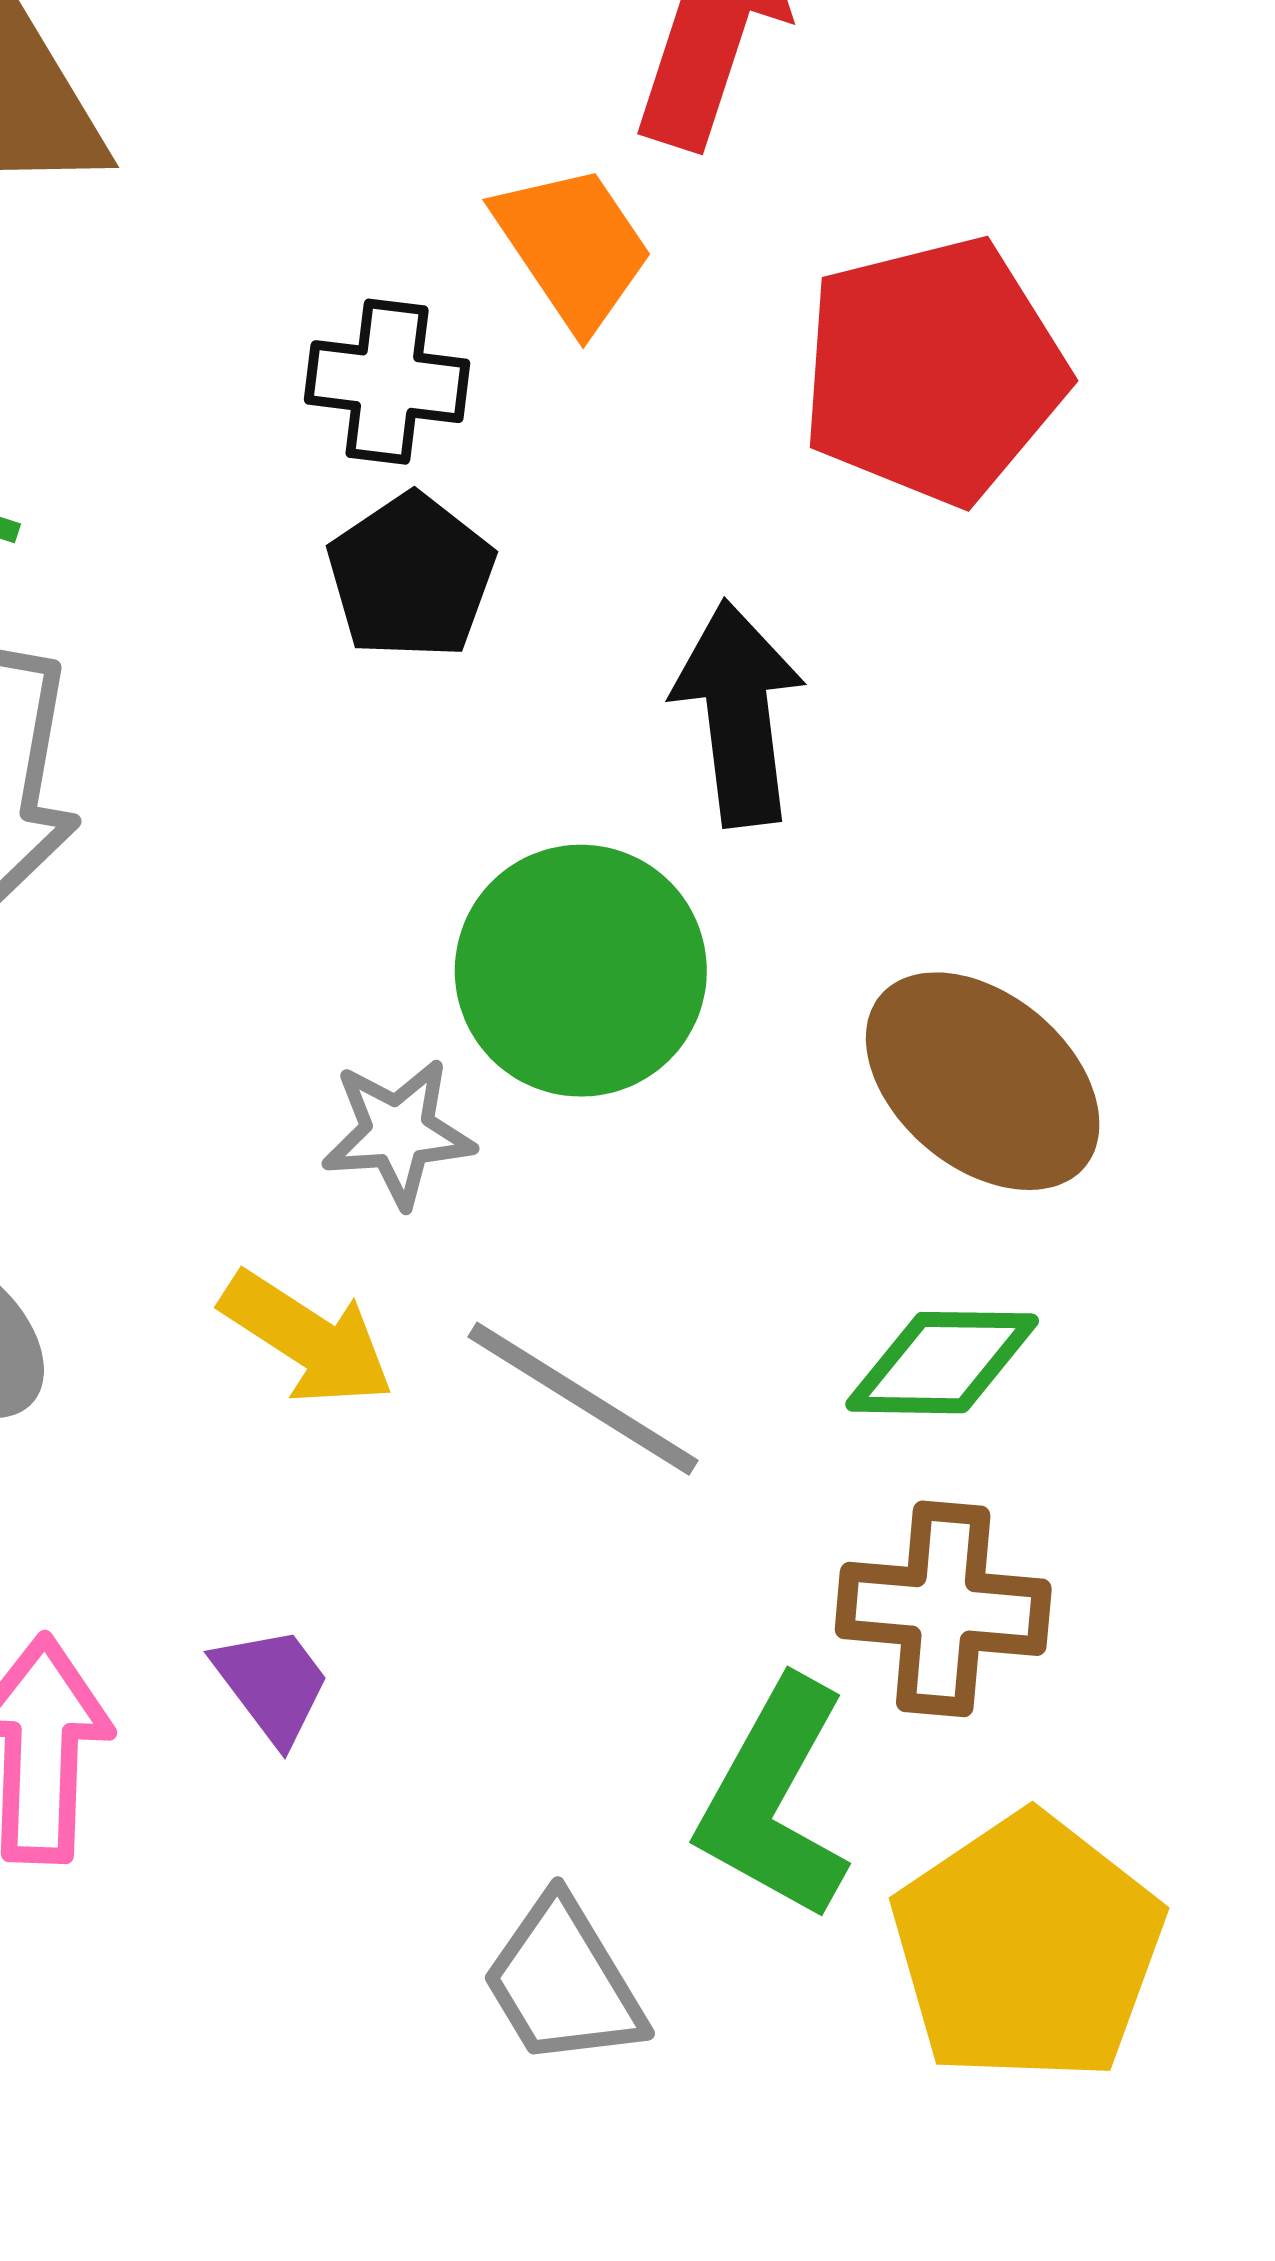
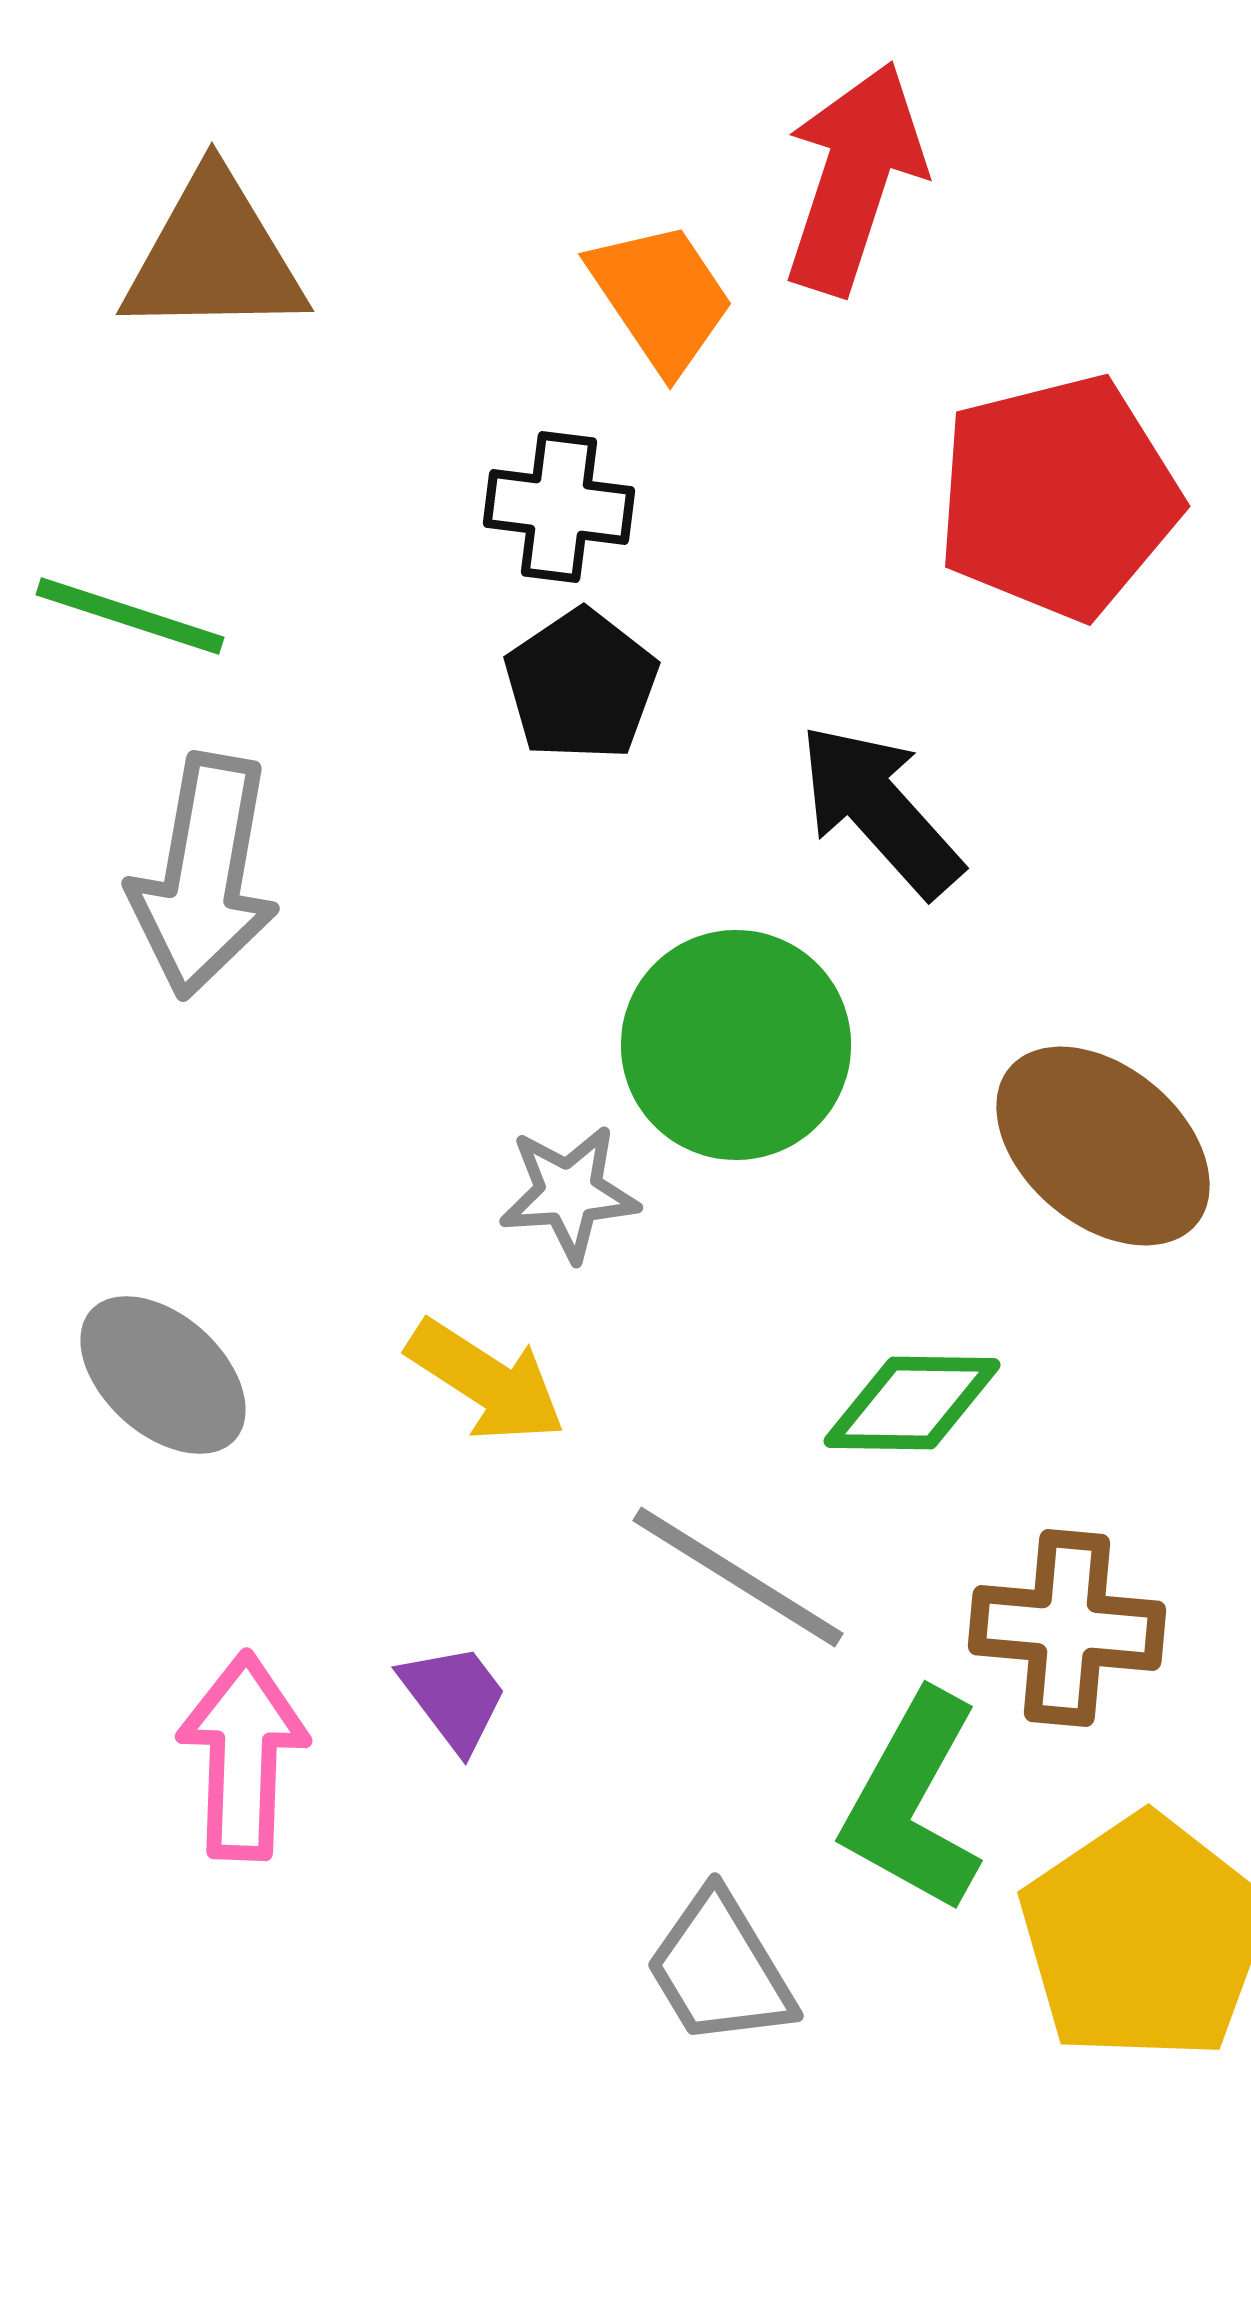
orange trapezoid: (573, 247) -> (661, 297), moved
black arrow: (738, 713) -> (880, 810), turned -35
green diamond: (942, 1363) -> (912, 1403), moved
gray line: (583, 1399) -> (738, 1577), moved

